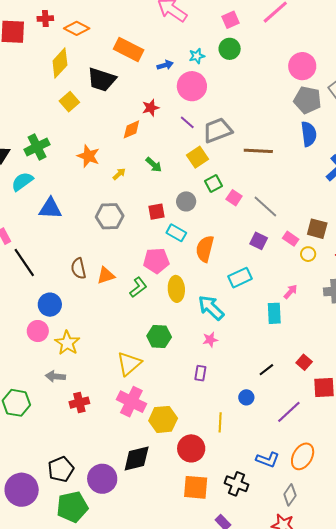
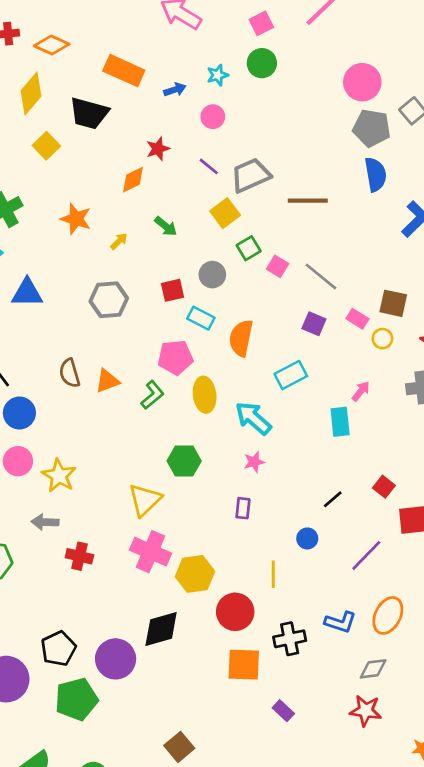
pink circle: (192, 86) -> (213, 117), size x0.6
blue circle: (50, 305) -> (19, 413), moved
red cross: (79, 403) -> (79, 556), turned 30
black cross: (237, 484) -> (290, 639), moved, turned -30
gray diamond: (290, 495) -> (373, 669), turned 50

